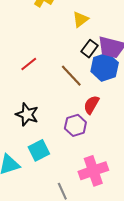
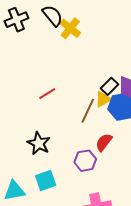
yellow triangle: (80, 19) -> (103, 99), moved
brown line: (71, 76) -> (88, 111), turned 60

